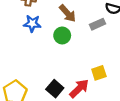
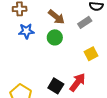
yellow square: (99, 73) -> (91, 54), moved

